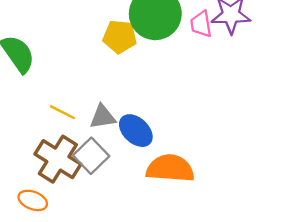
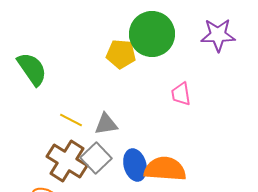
pink trapezoid: (201, 24) -> (181, 94), moved
blue ellipse: (136, 131) -> (135, 165), moved, turned 32

